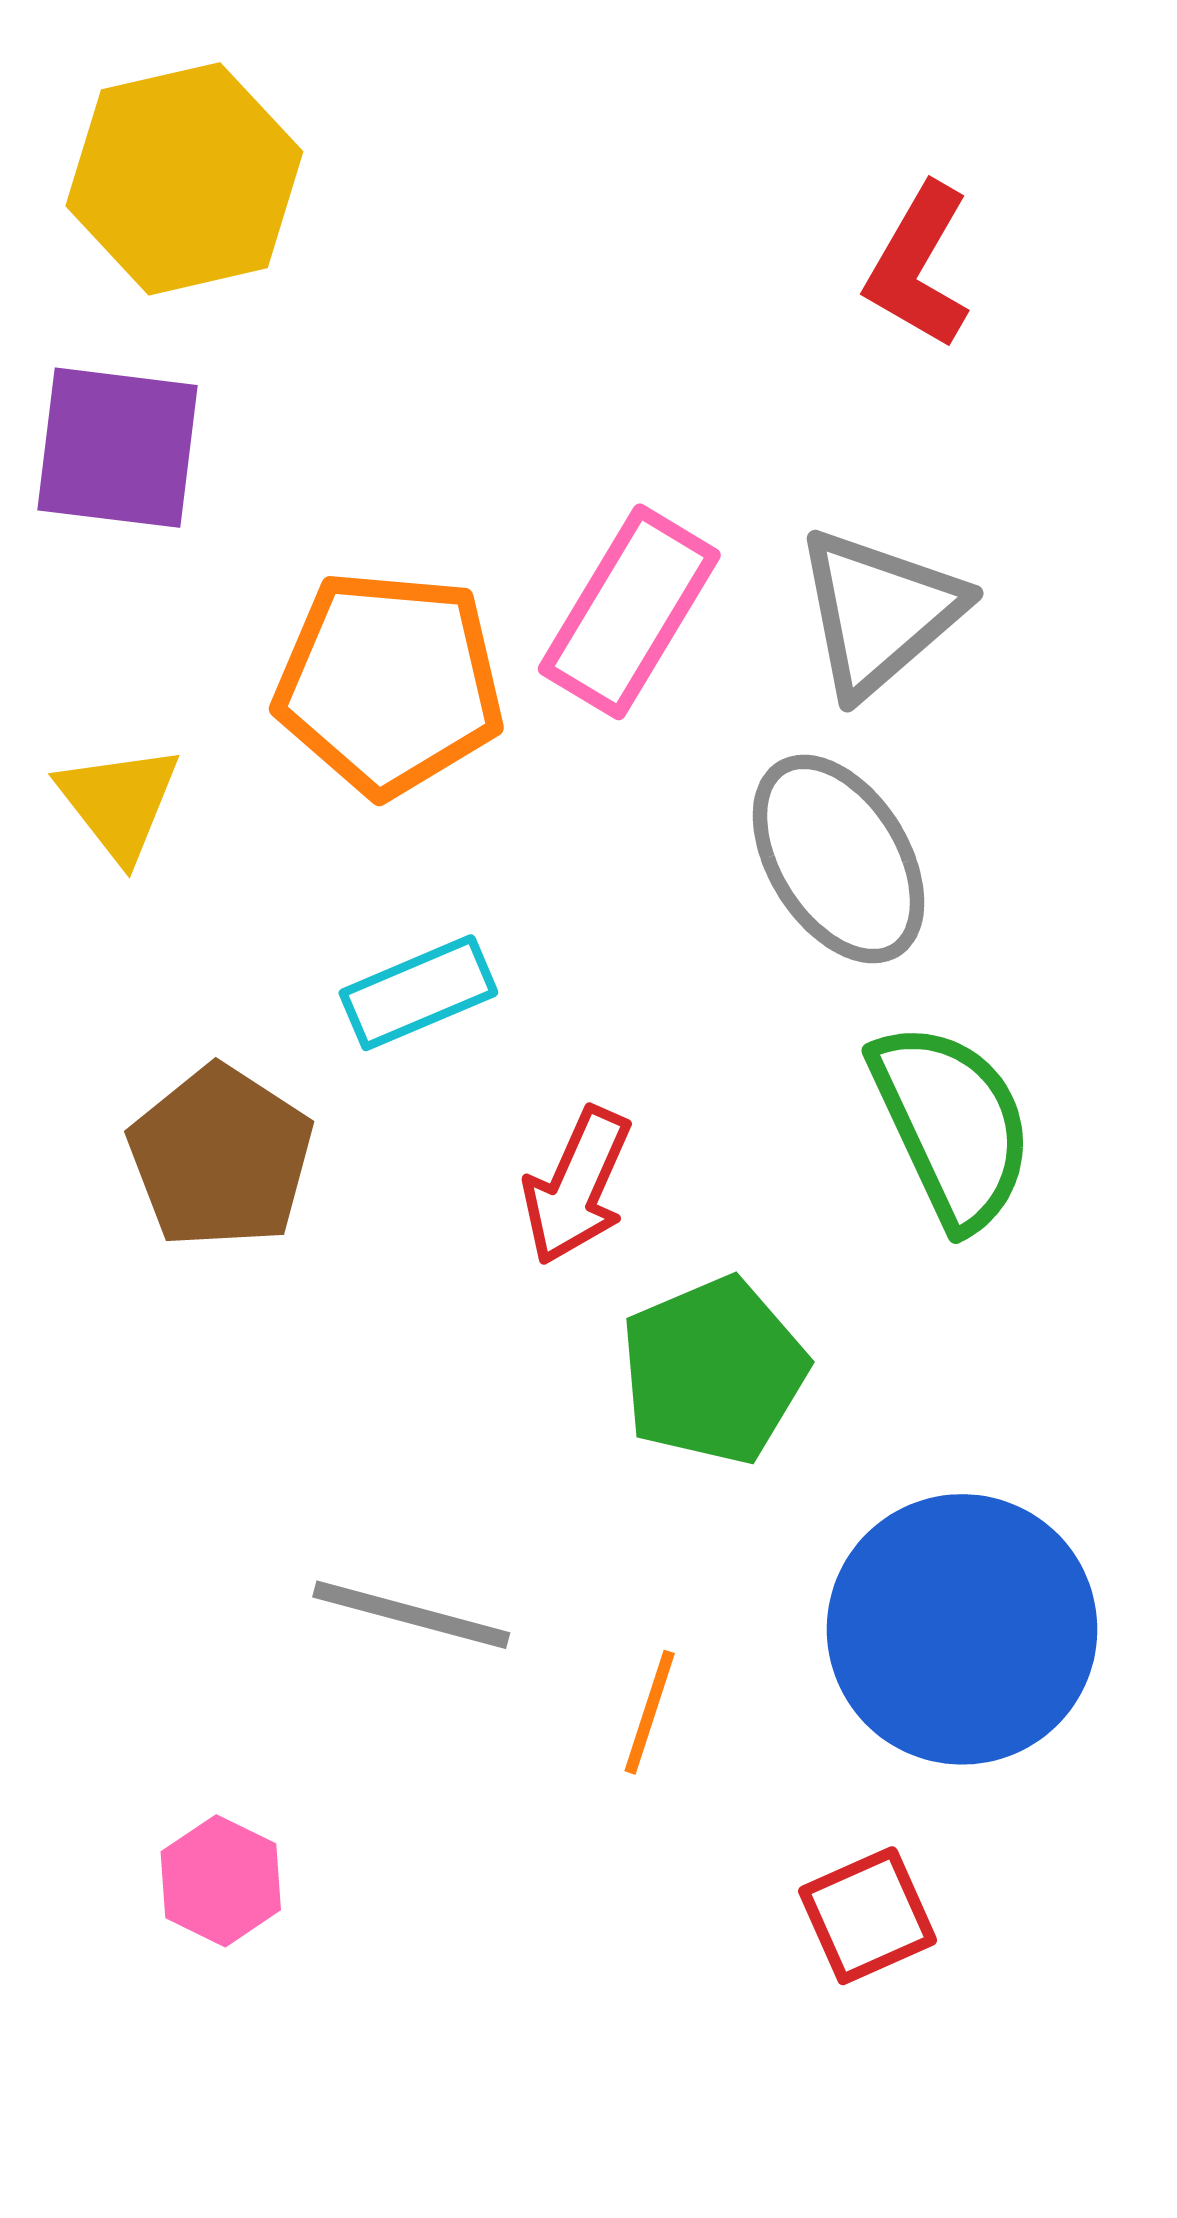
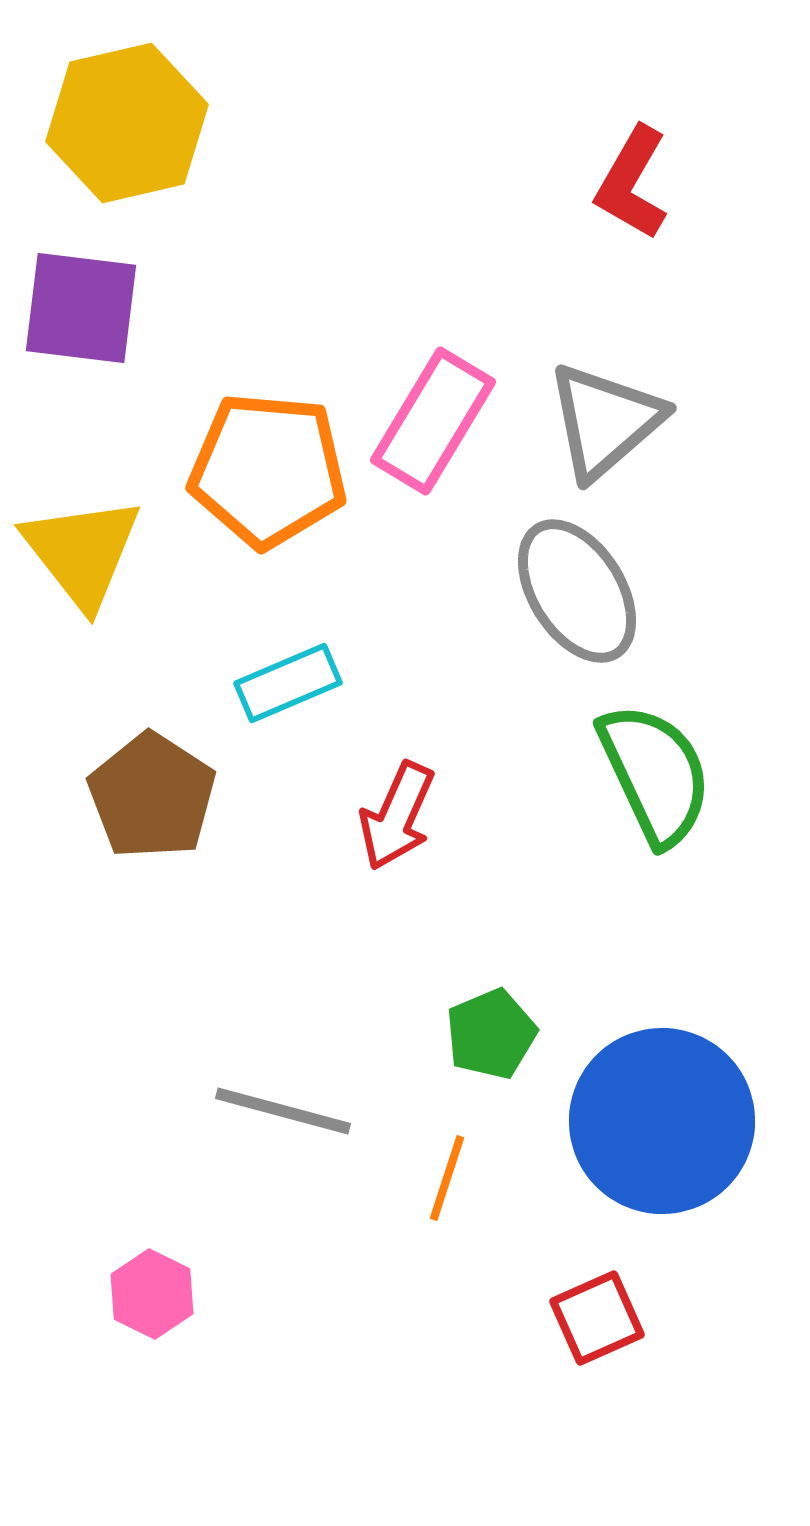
yellow triangle: (119, 802) -> (82, 552), size x1.4
green pentagon: (714, 1371) -> (491, 1034), moved, size x0.7

